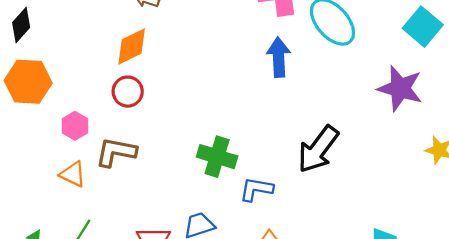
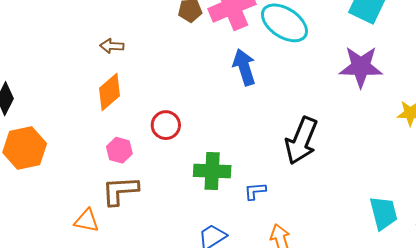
red circle: (128, 92) -> (166, 125), moved
pink hexagon: (75, 126) -> (119, 150), moved
blue L-shape: (256, 189) -> (255, 191), size x0.7

